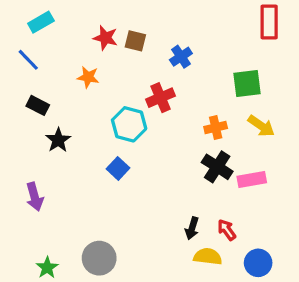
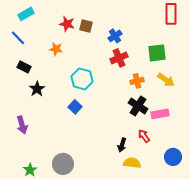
red cross: (161, 98) -> (119, 58), moved
red arrow: (227, 230) -> (144, 136), moved
blue circle: (258, 263) -> (173, 157), moved

